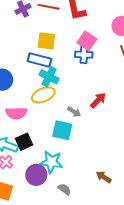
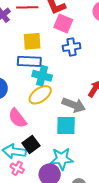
pink square: (87, 41) -> (63, 23), moved
gray arrow: (74, 112) -> (74, 105), size x1.6
pink semicircle: (16, 113) -> (17, 118), turned 65

